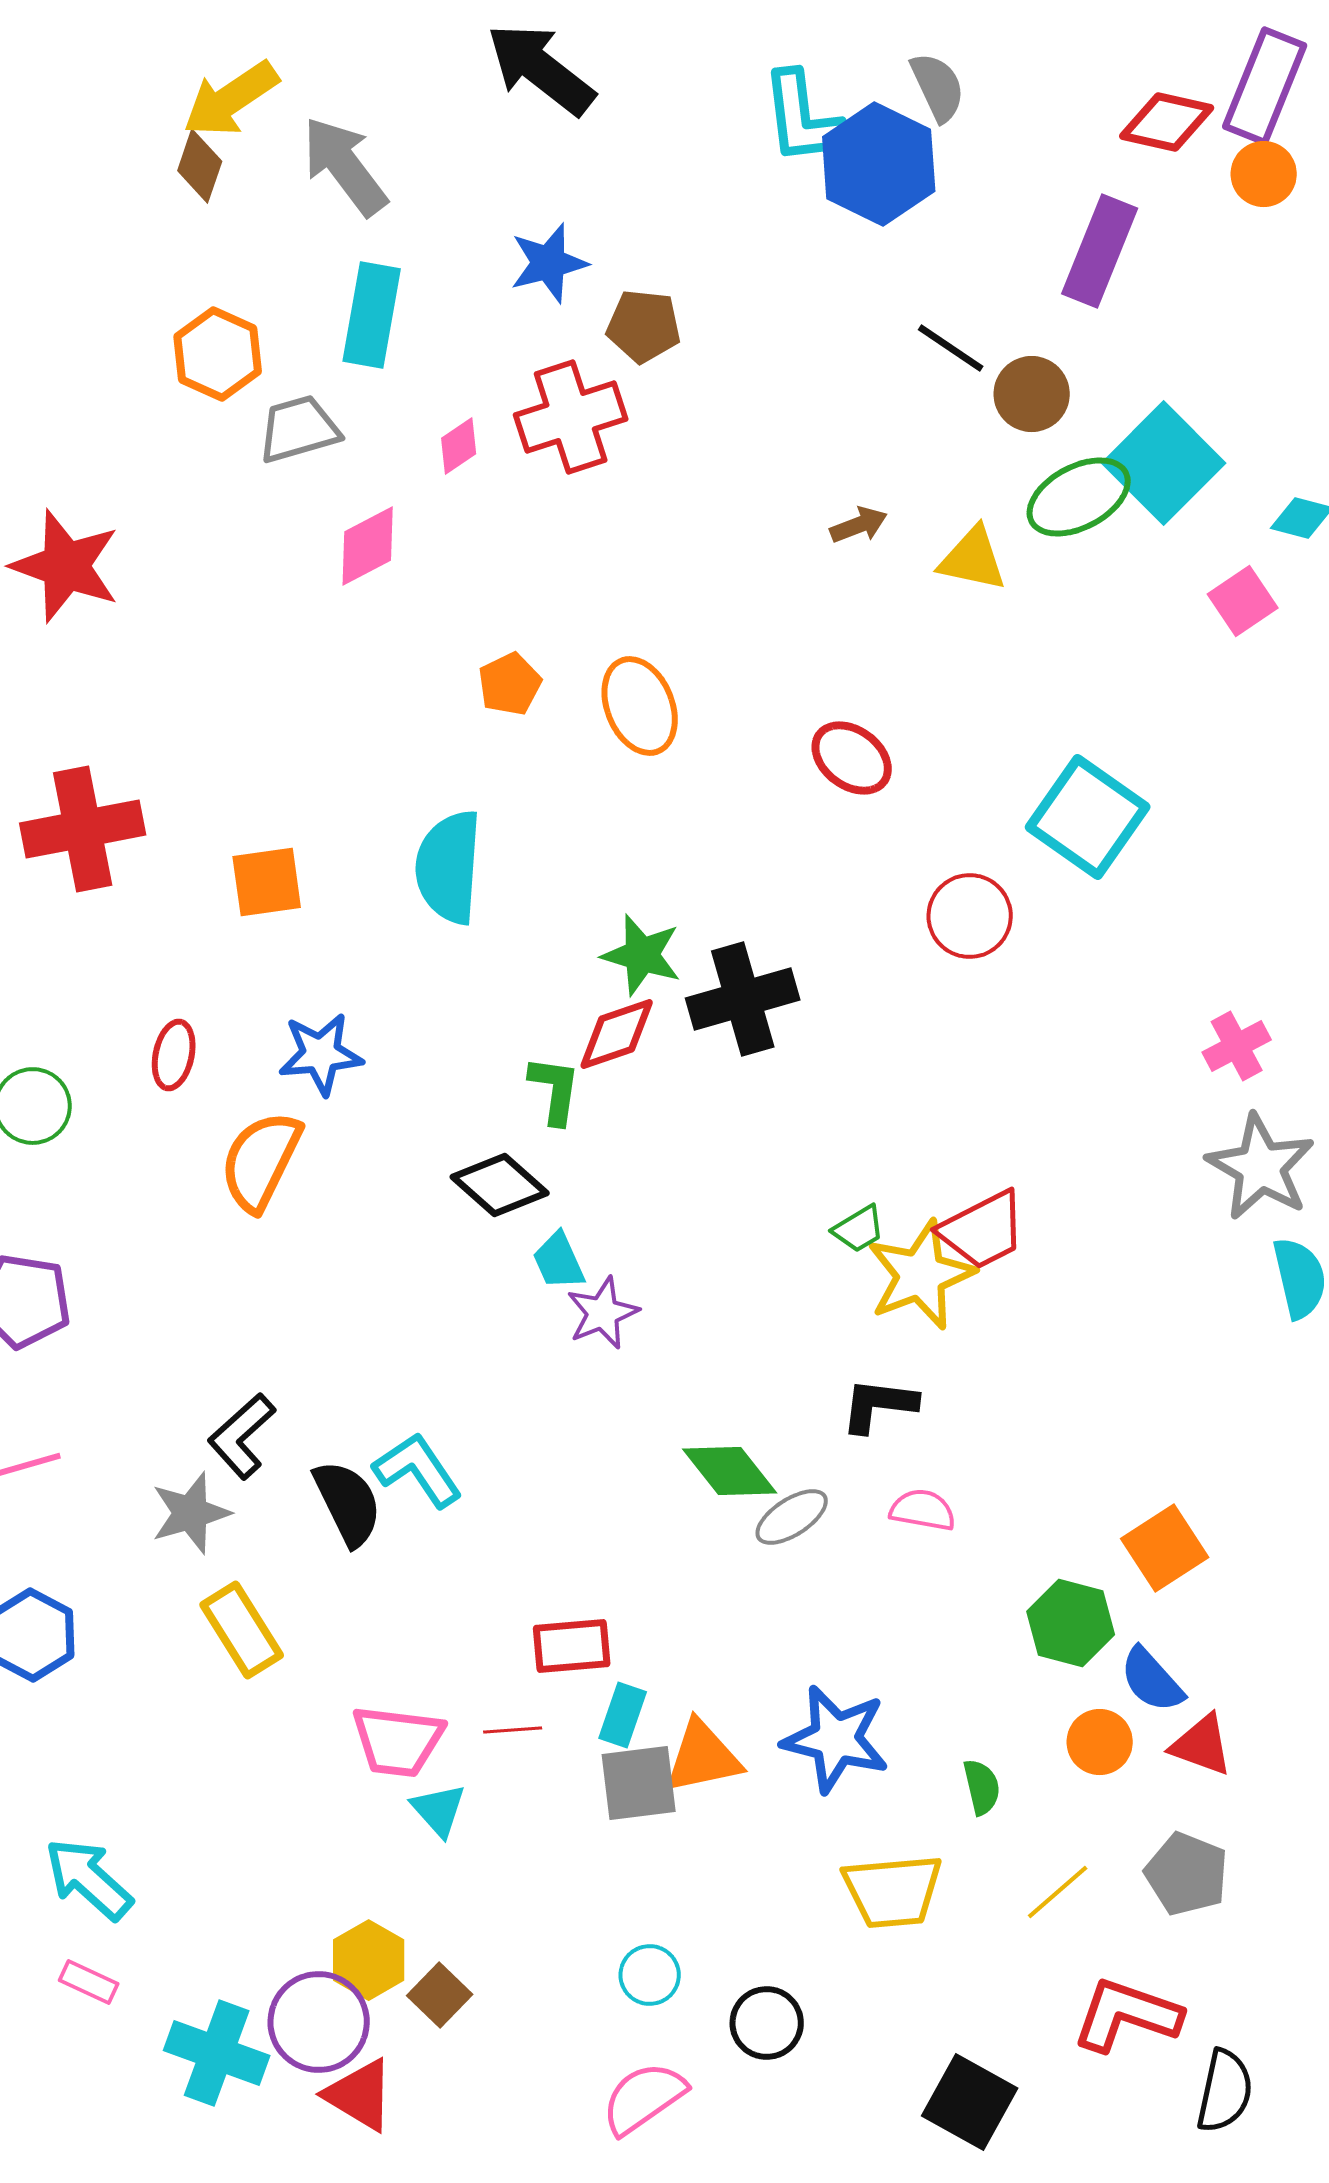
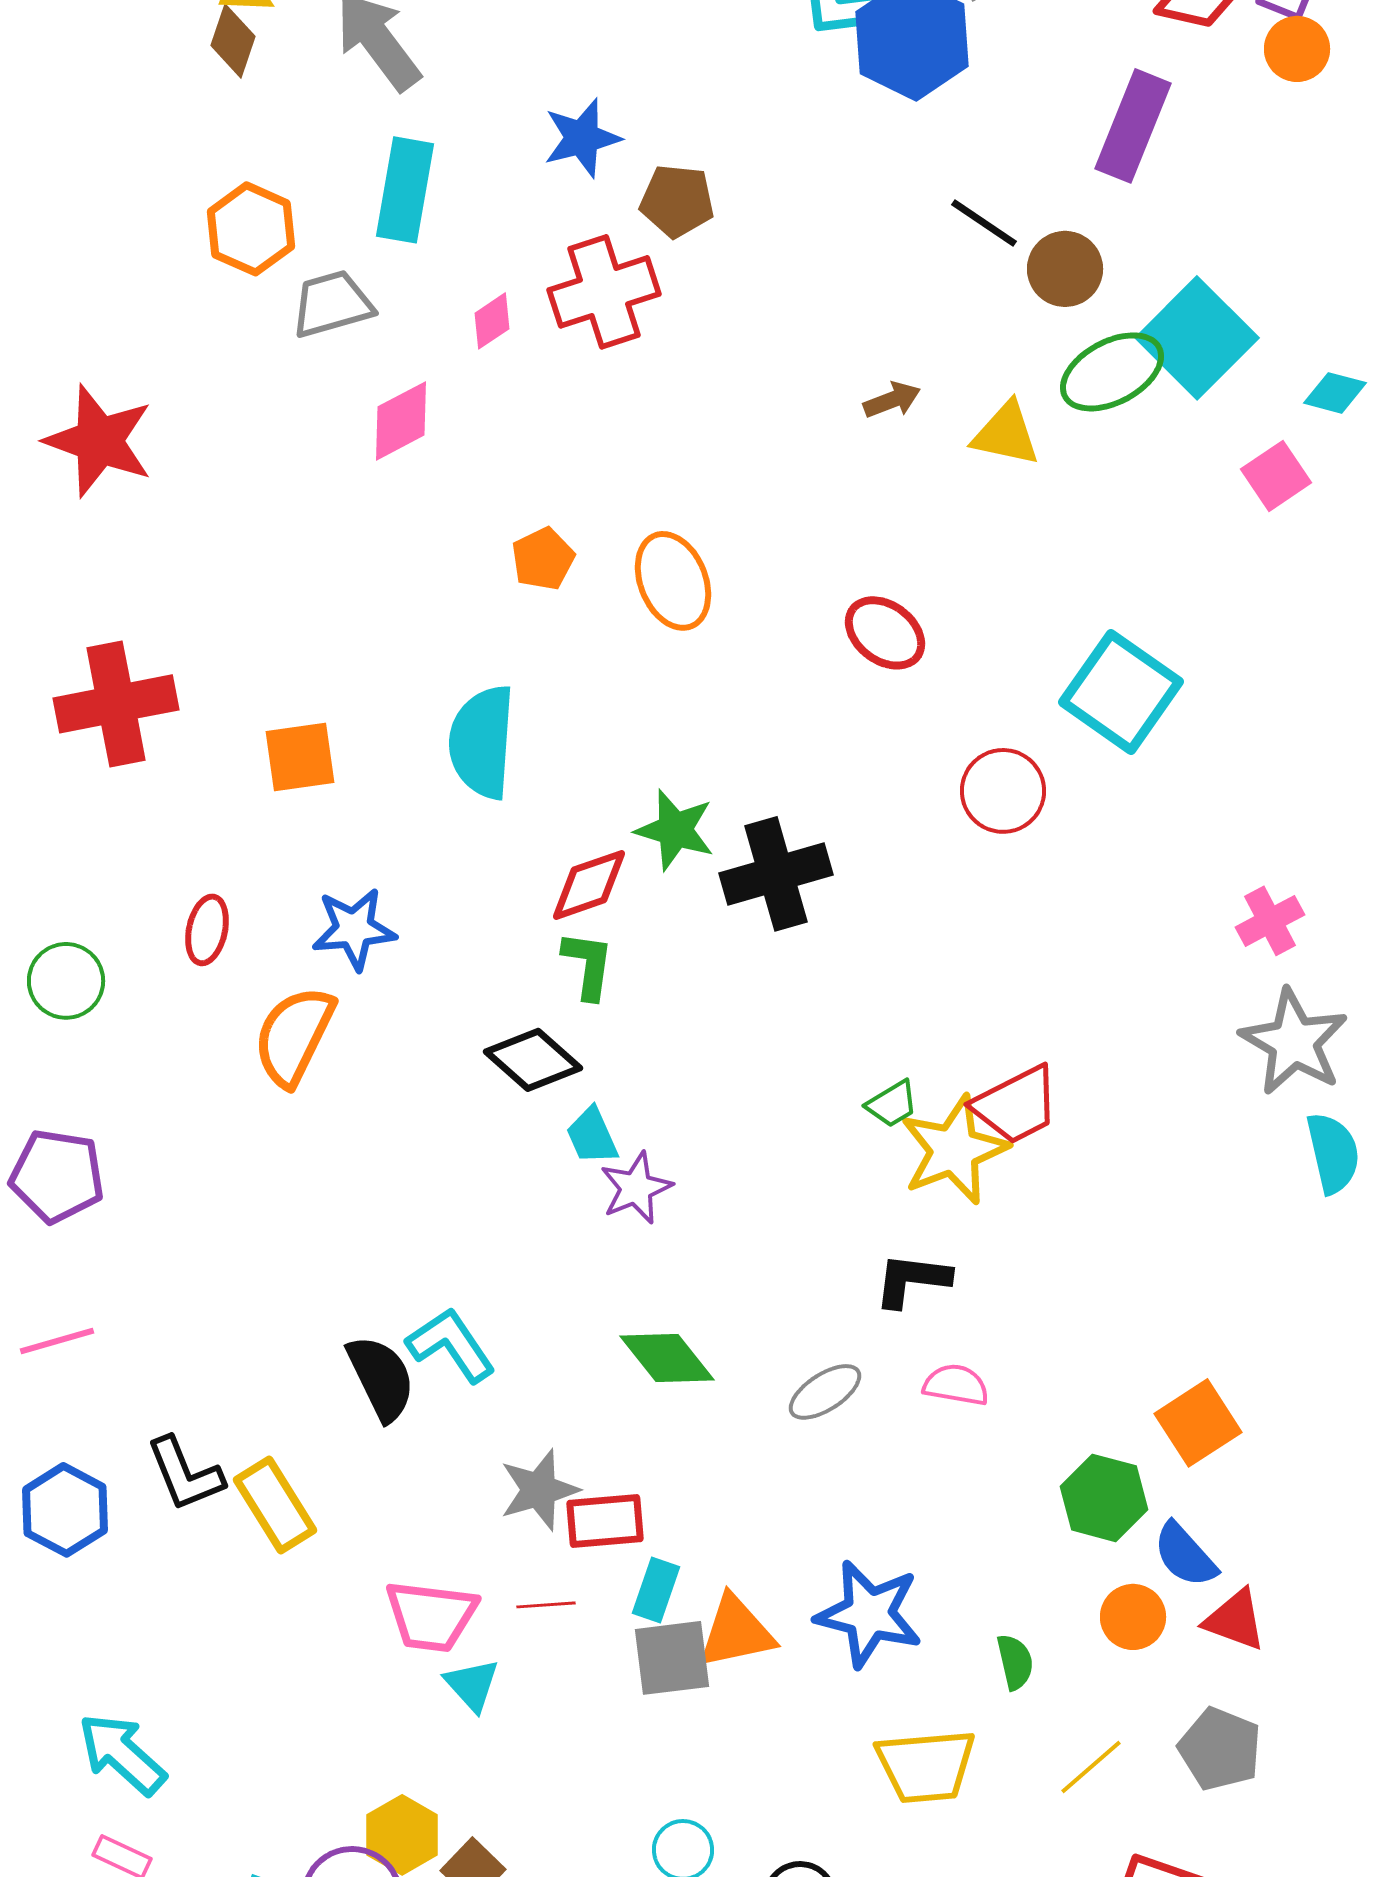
red diamond: (617, 1034) -> (589, 885), moved
black L-shape: (242, 1436) -> (185, 1474), moved, turned -70
green diamond: (730, 1471) -> (667, 1358), moved
gray star: (191, 1513) -> (539, 1490), moved

